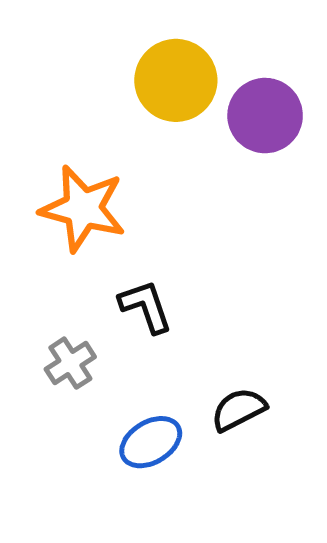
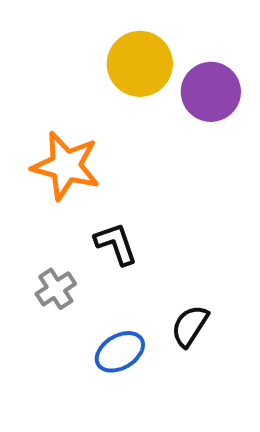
black semicircle: (239, 409) -> (190, 326), turned -30

